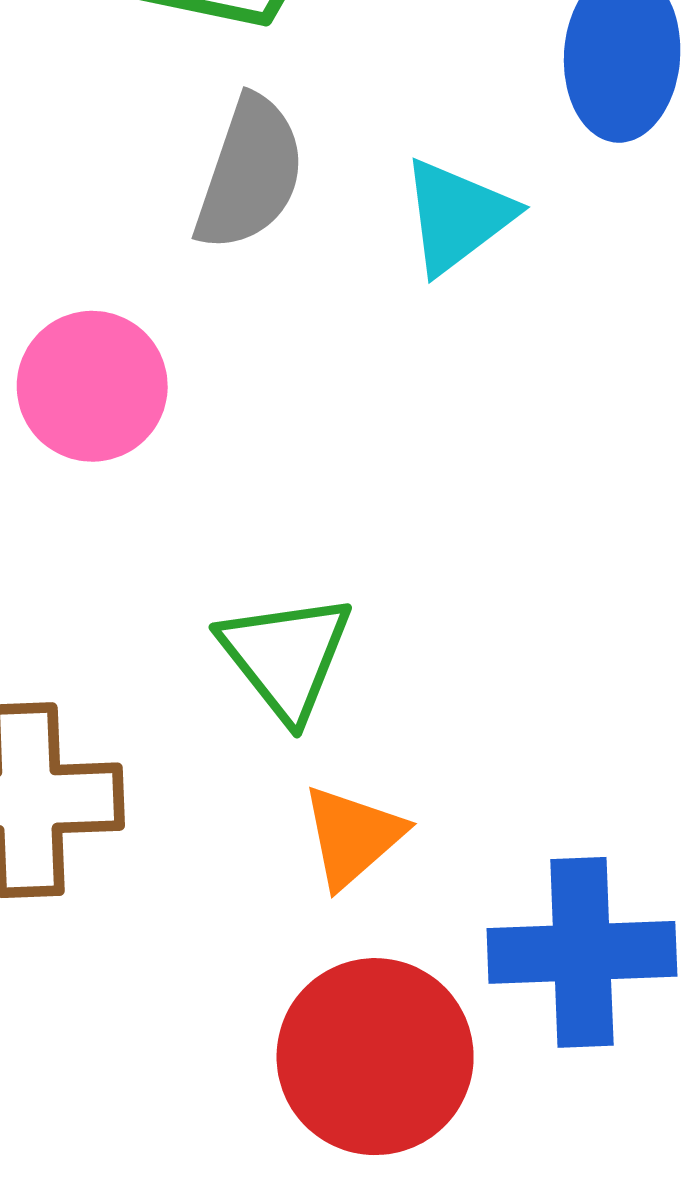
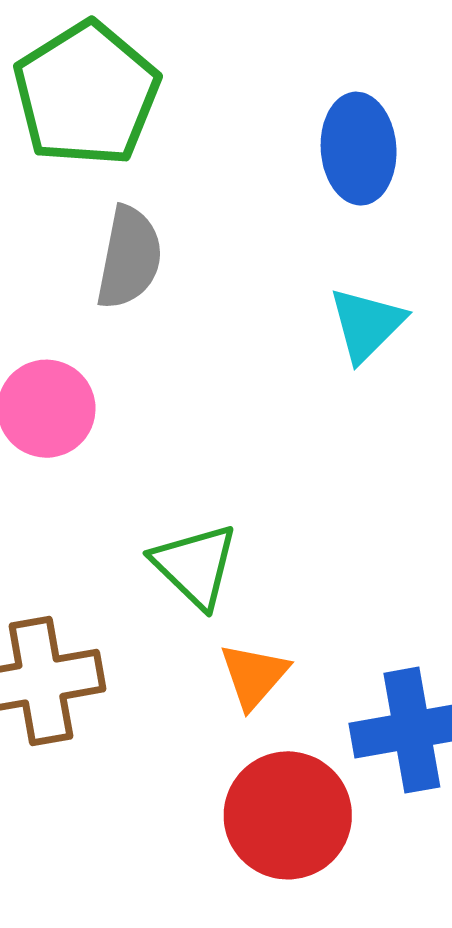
cyan triangle: (457, 216) -> (367, 324), moved

